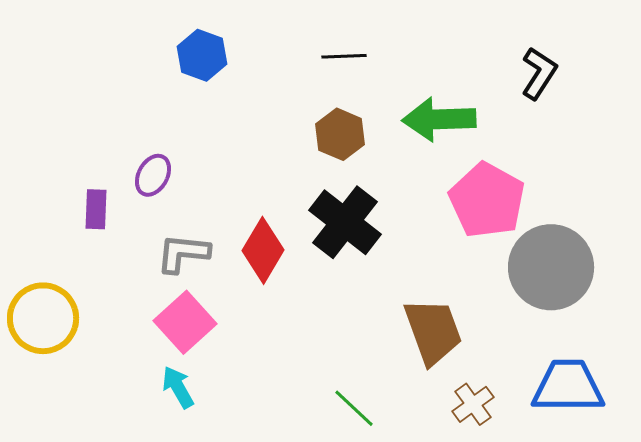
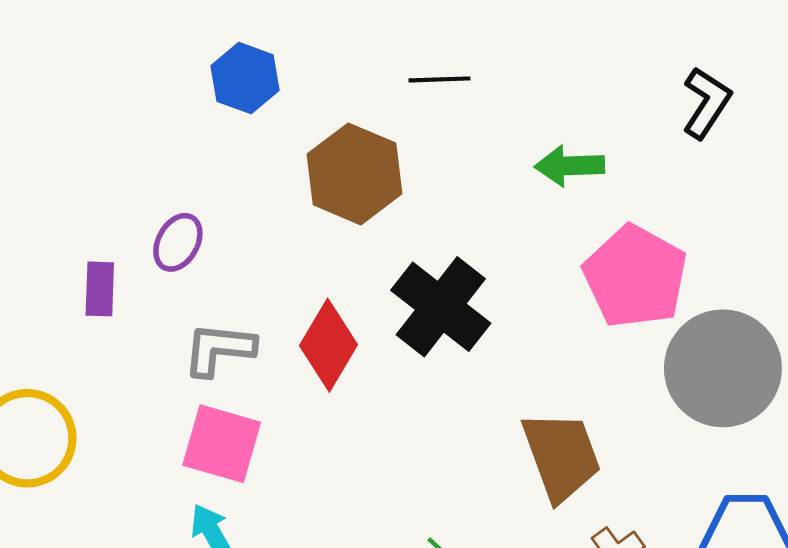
green arrow: (439, 119) -> (570, 166), size x0.7
brown hexagon: (340, 134) -> (355, 174), moved, size x1.4
pink square: (185, 322) -> (222, 444), turned -32

